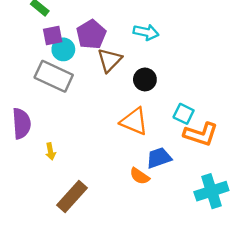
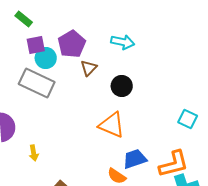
brown triangle: (110, 60) -> (89, 68), size x0.7
cyan square: (184, 114) -> (188, 119), moved
orange L-shape: (201, 134) -> (174, 164), moved, turned -32

